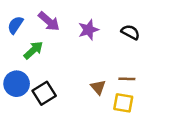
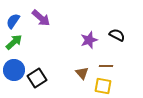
purple star: (88, 30) -> (89, 40), moved
black semicircle: (130, 32) -> (117, 35), moved
green arrow: (33, 50) -> (14, 42), moved

